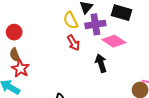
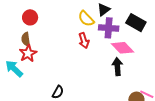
yellow semicircle: (71, 20) -> (86, 19), turned -30
black arrow: (101, 63) -> (117, 67), moved

